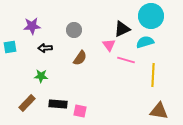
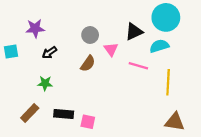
gray circle: (74, 30) -> (90, 35), moved
pink triangle: (109, 45) -> (111, 49), moved
black arrow: (45, 48) -> (49, 53), turned -32

